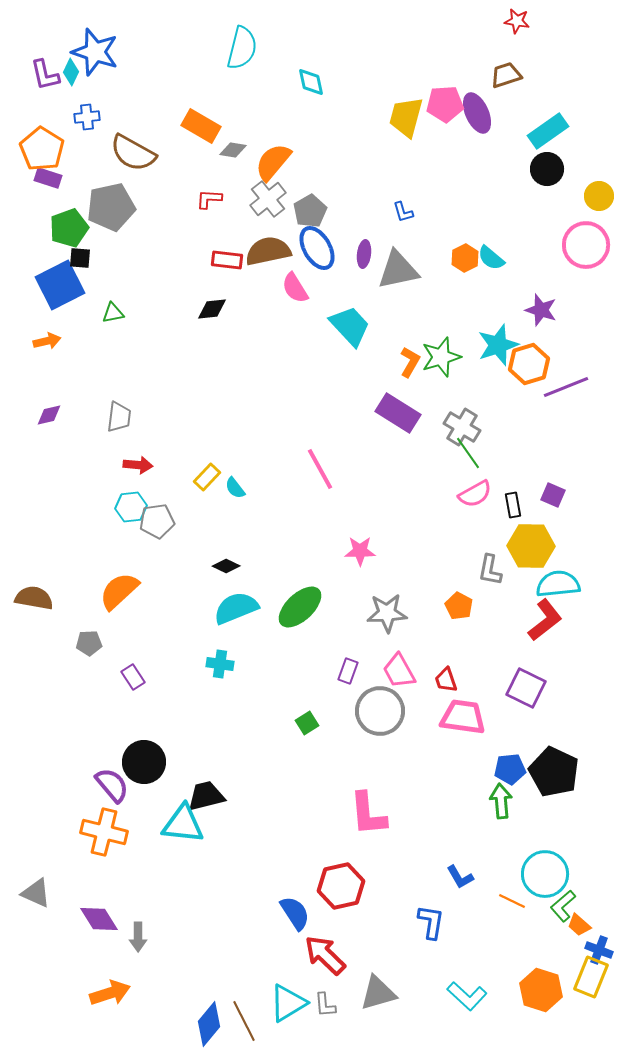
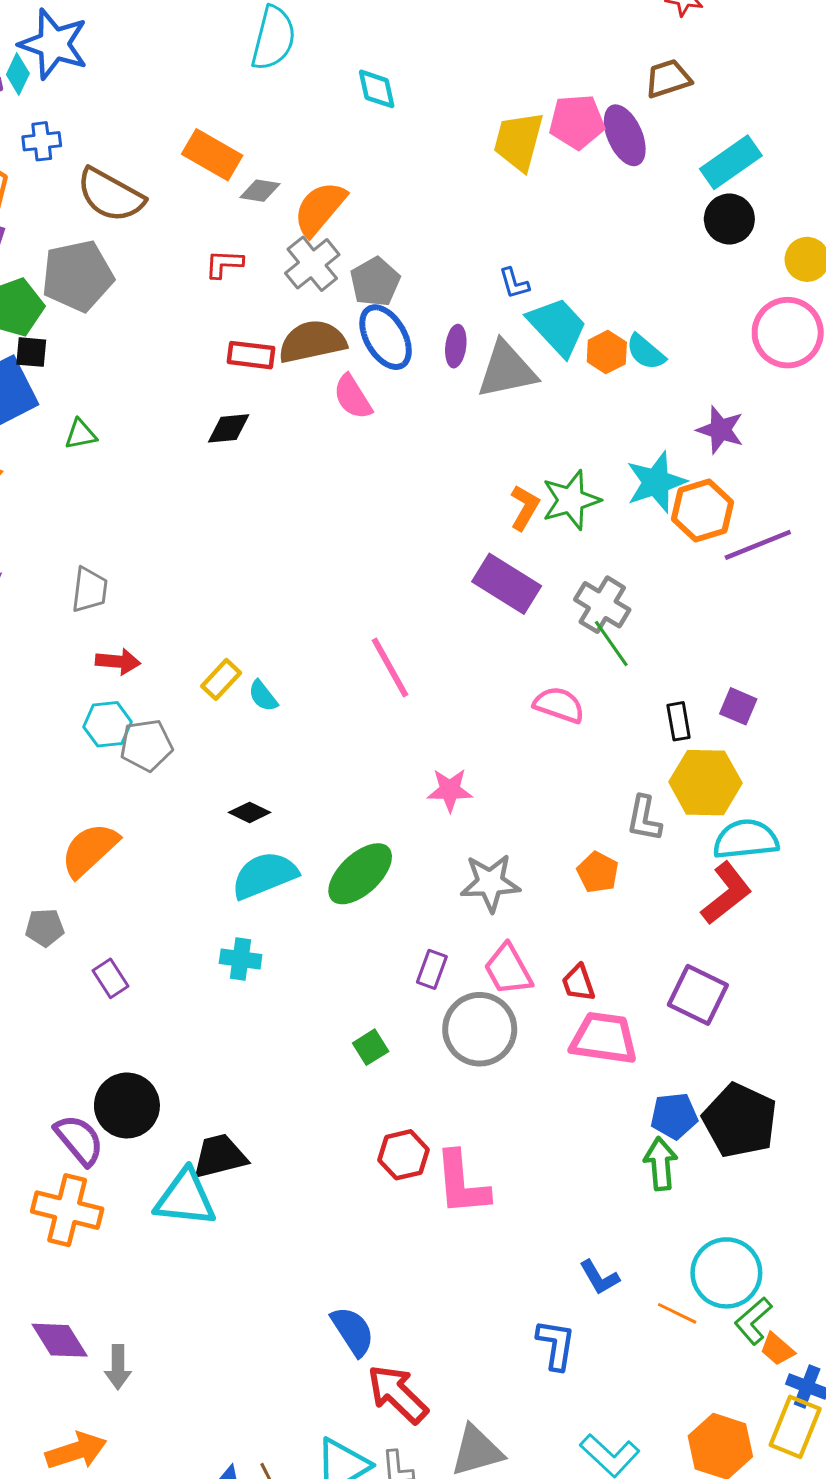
cyan trapezoid: (350, 326) -> (557, 327), moved
pink semicircle: (475, 494) -> (559, 705), moved, turned -132
red hexagon: (341, 886) -> (403, 1155), moved, size x0.7

